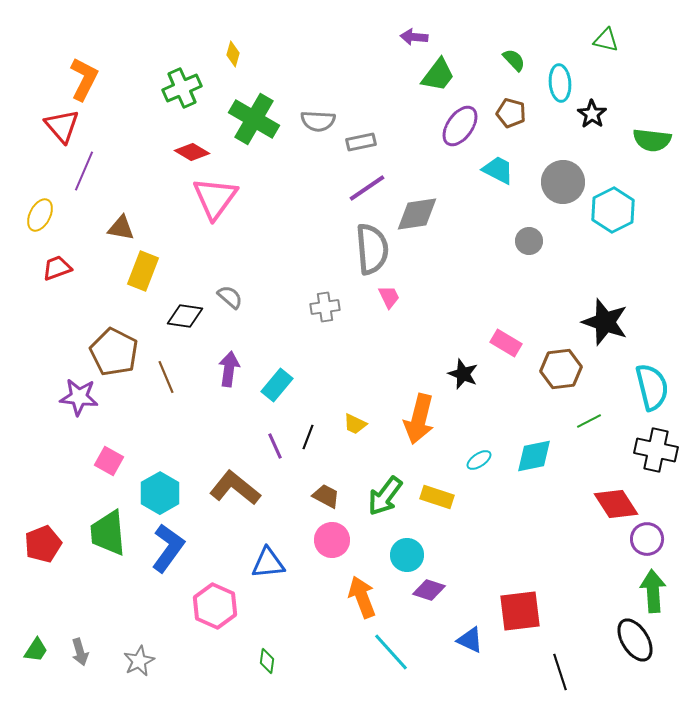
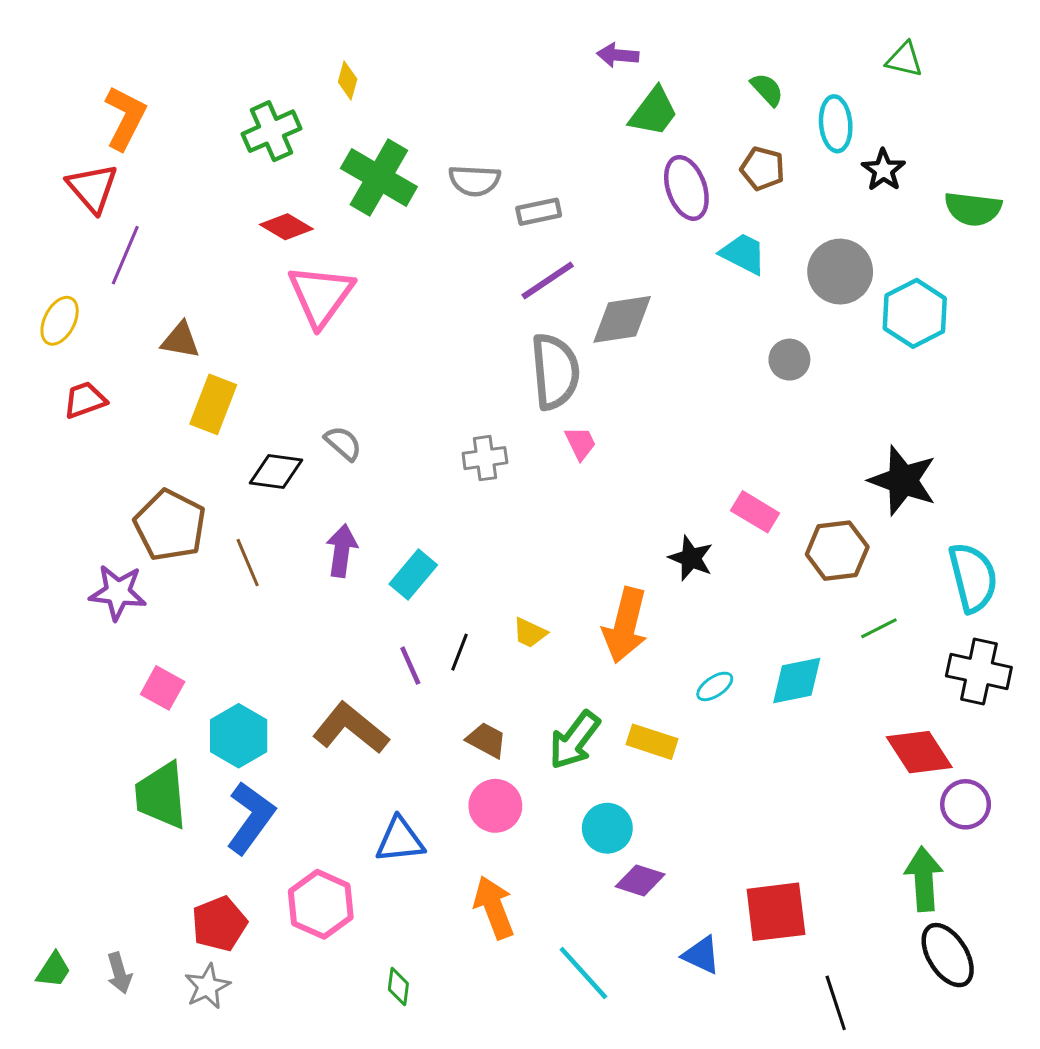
purple ellipse: (460, 126) -> (686, 188), turned -54
red pentagon: (43, 544) -> (219, 924), moved
green arrow: (653, 591) -> (924, 879), moved
orange arrow: (362, 597) -> (494, 907), moved

